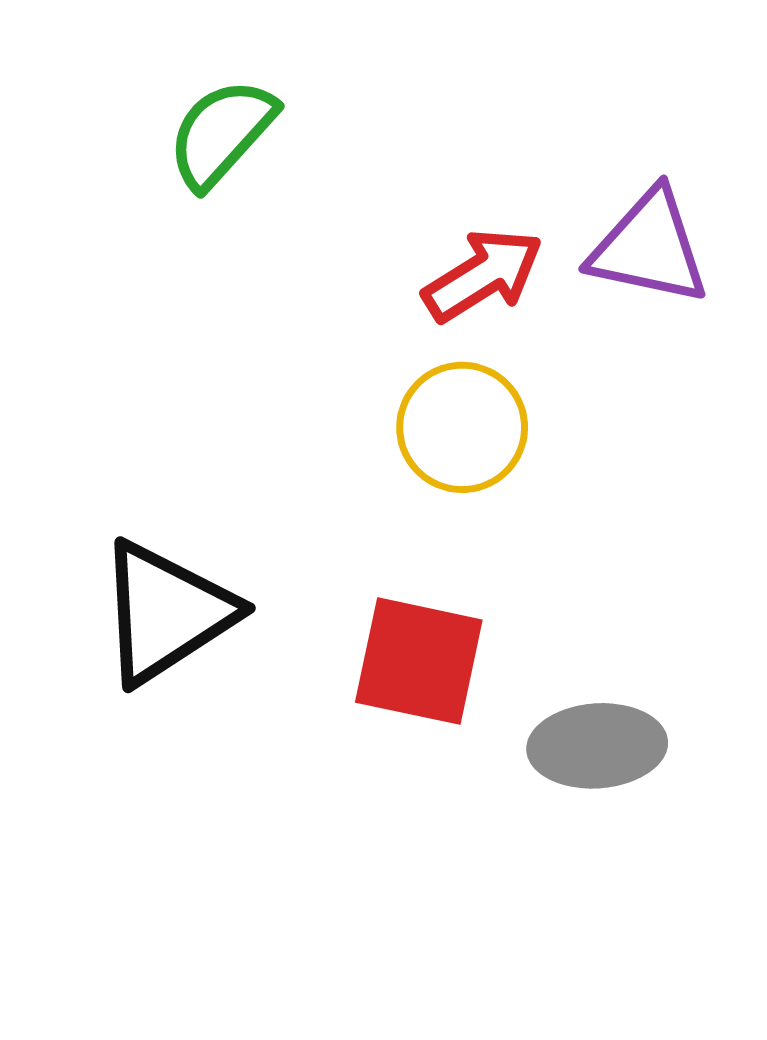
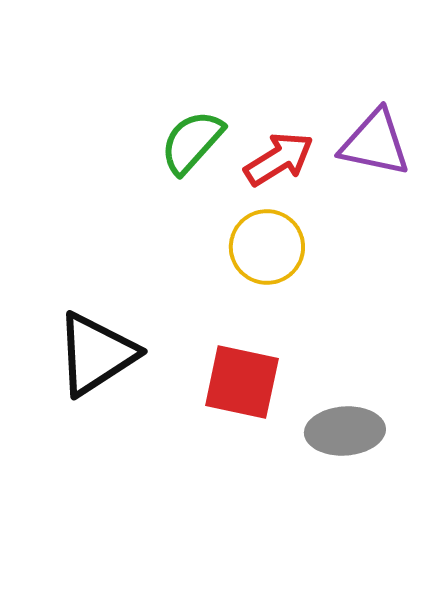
green semicircle: (222, 133) -> (192, 142), moved

